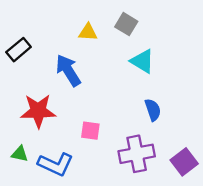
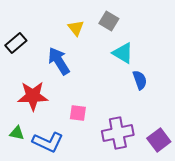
yellow triangle: (88, 32) -> (76, 28), turned 48
blue semicircle: (153, 110) -> (140, 80), moved

